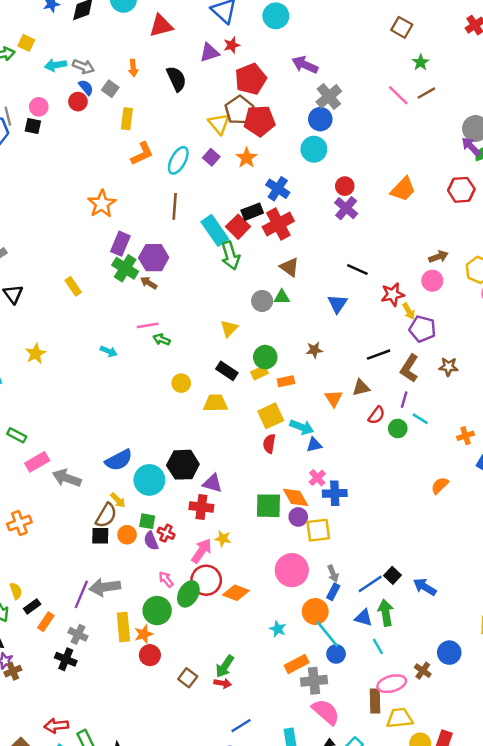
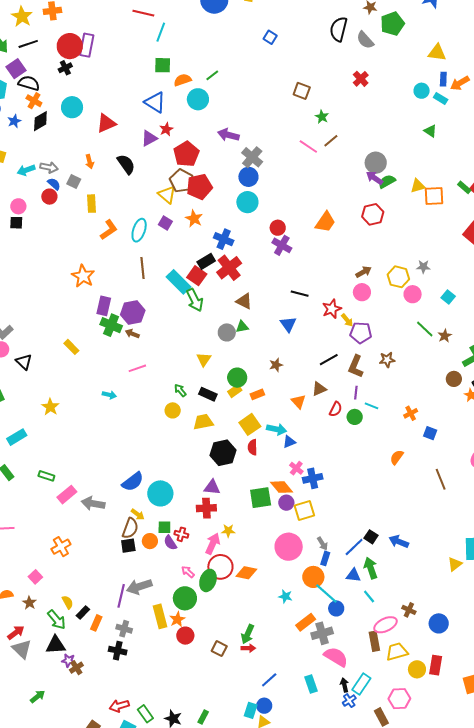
green arrow: (162, 339) -> (180, 390), moved, turned 40
black hexagon: (183, 465) -> (223, 453), moved
blue circle: (449, 653) -> (439, 623), moved

